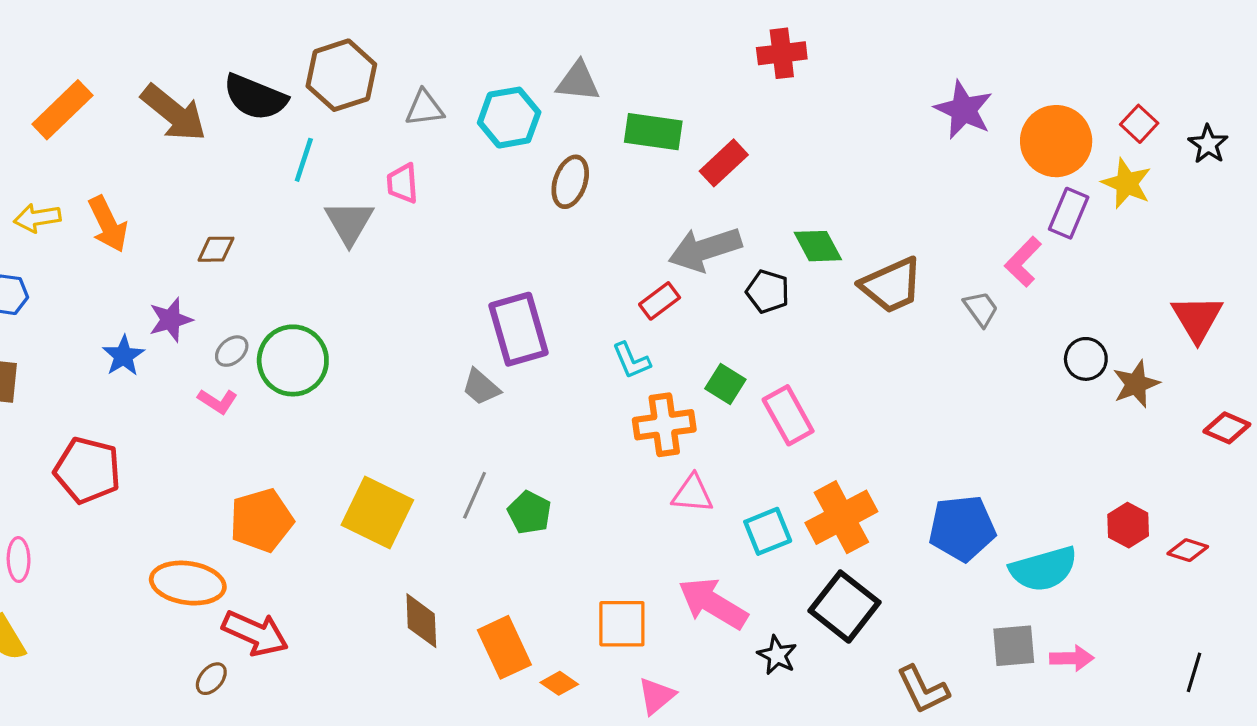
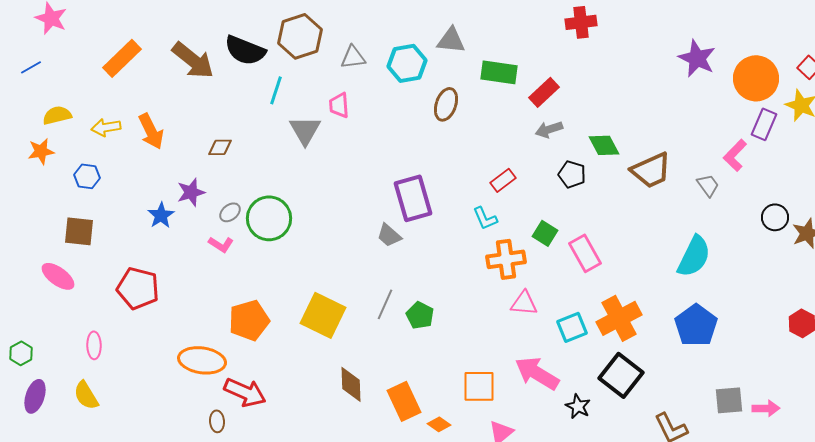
gray arrow: (705, 249) -> (549, 129), moved, size x0.6
blue pentagon: (962, 528) -> (696, 325), turned -30
cyan semicircle: (1044, 569) -> (694, 256), moved, turned -48
brown ellipse: (211, 679) -> (217, 421), turned -45

